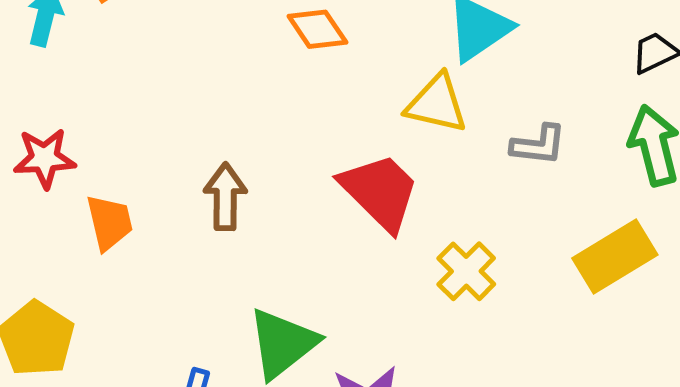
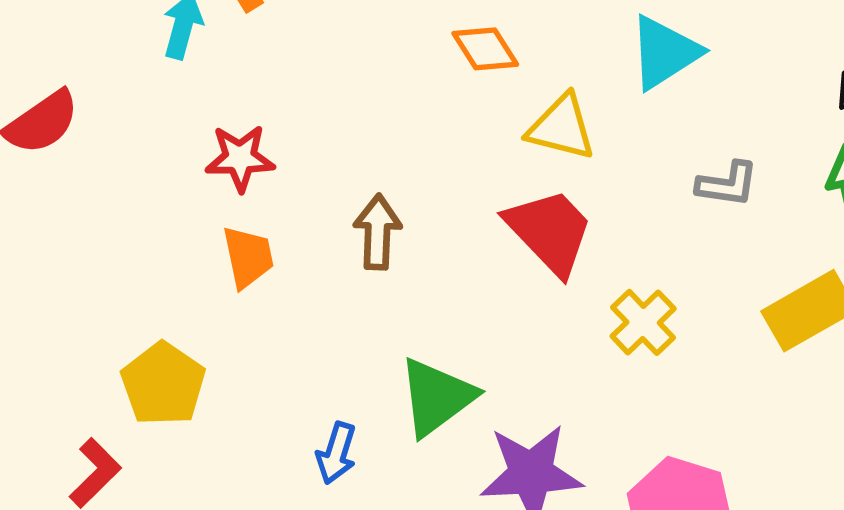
yellow triangle: (437, 104) -> (561, 127), moved
red star: (45, 158) -> (240, 158), moved

